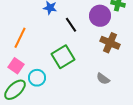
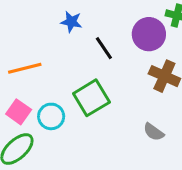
orange line: (20, 38) -> (25, 68), turned 50
cyan circle: (37, 78) -> (51, 116), moved

